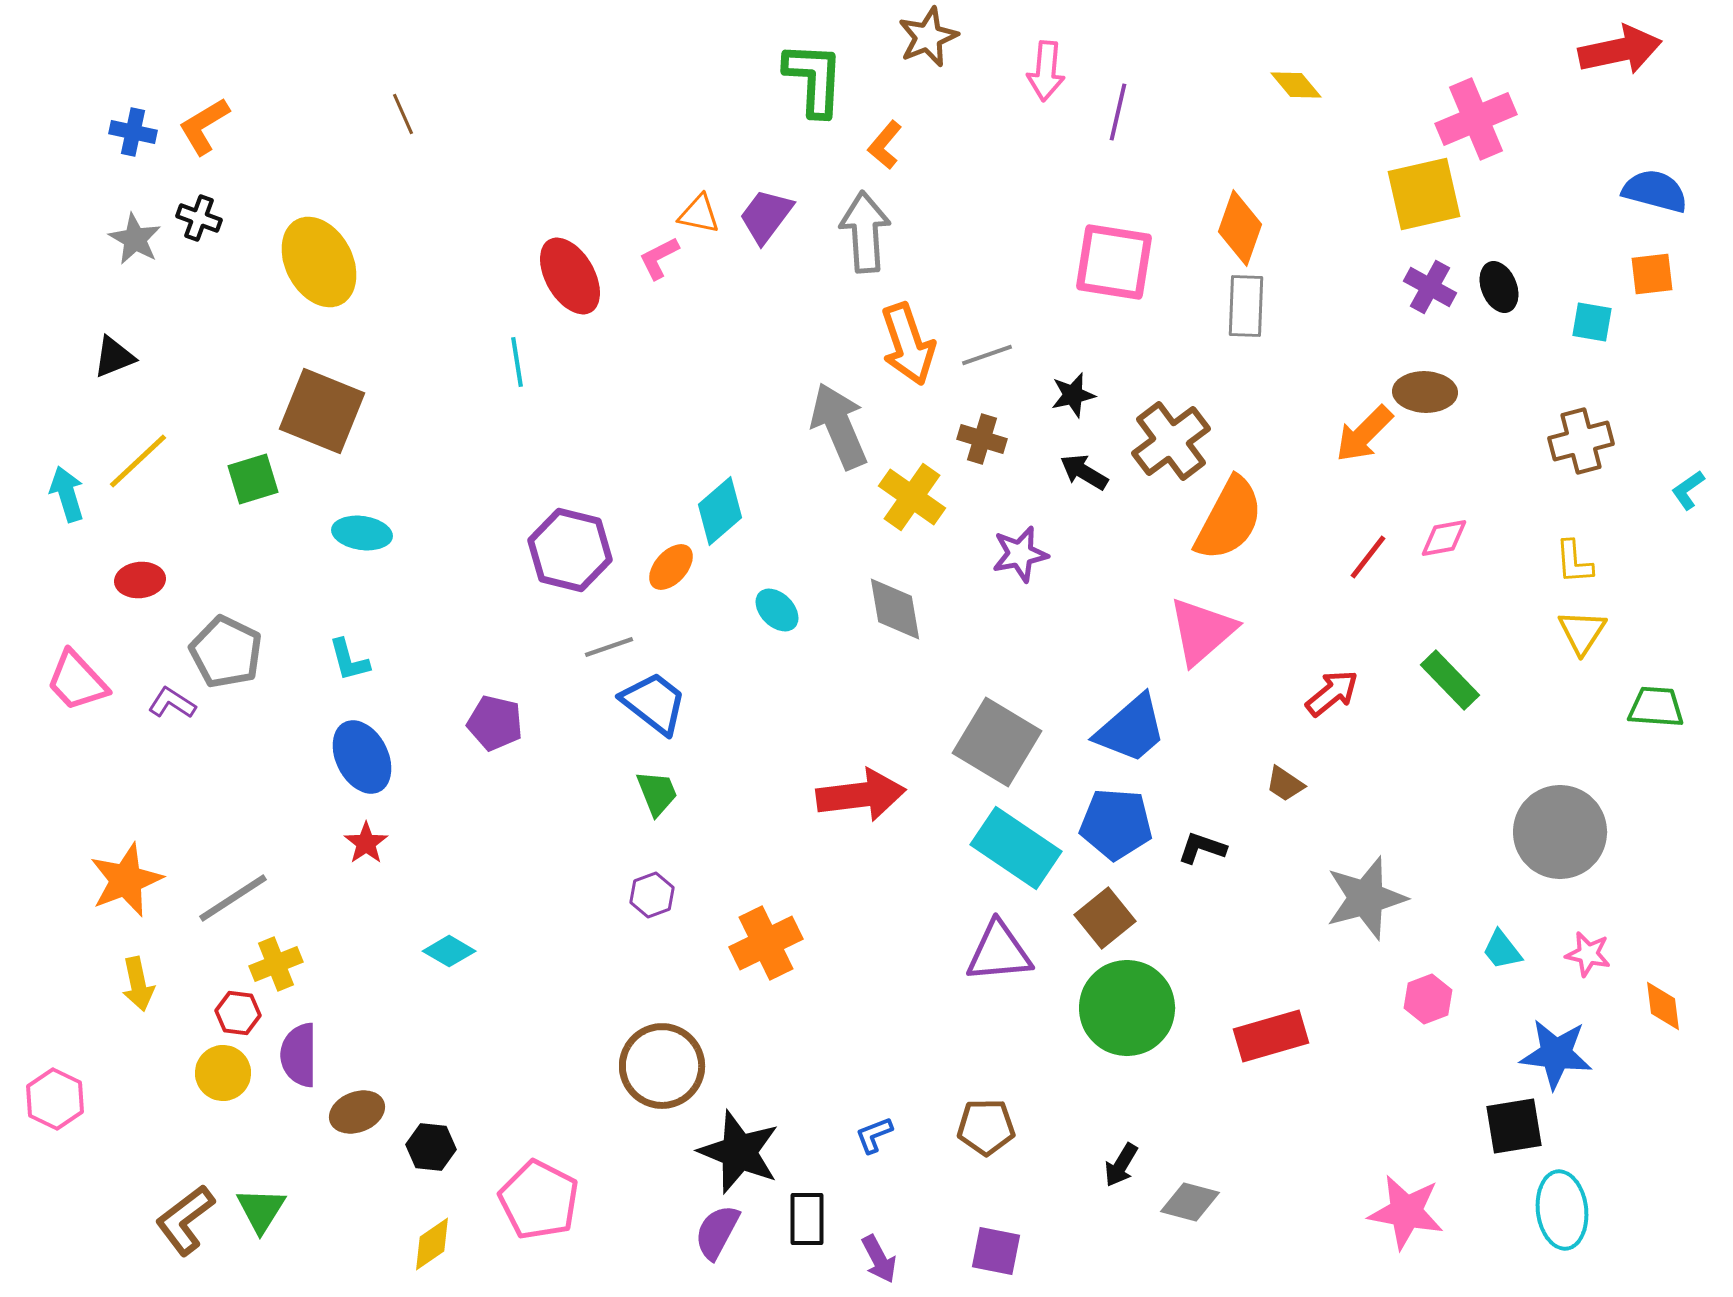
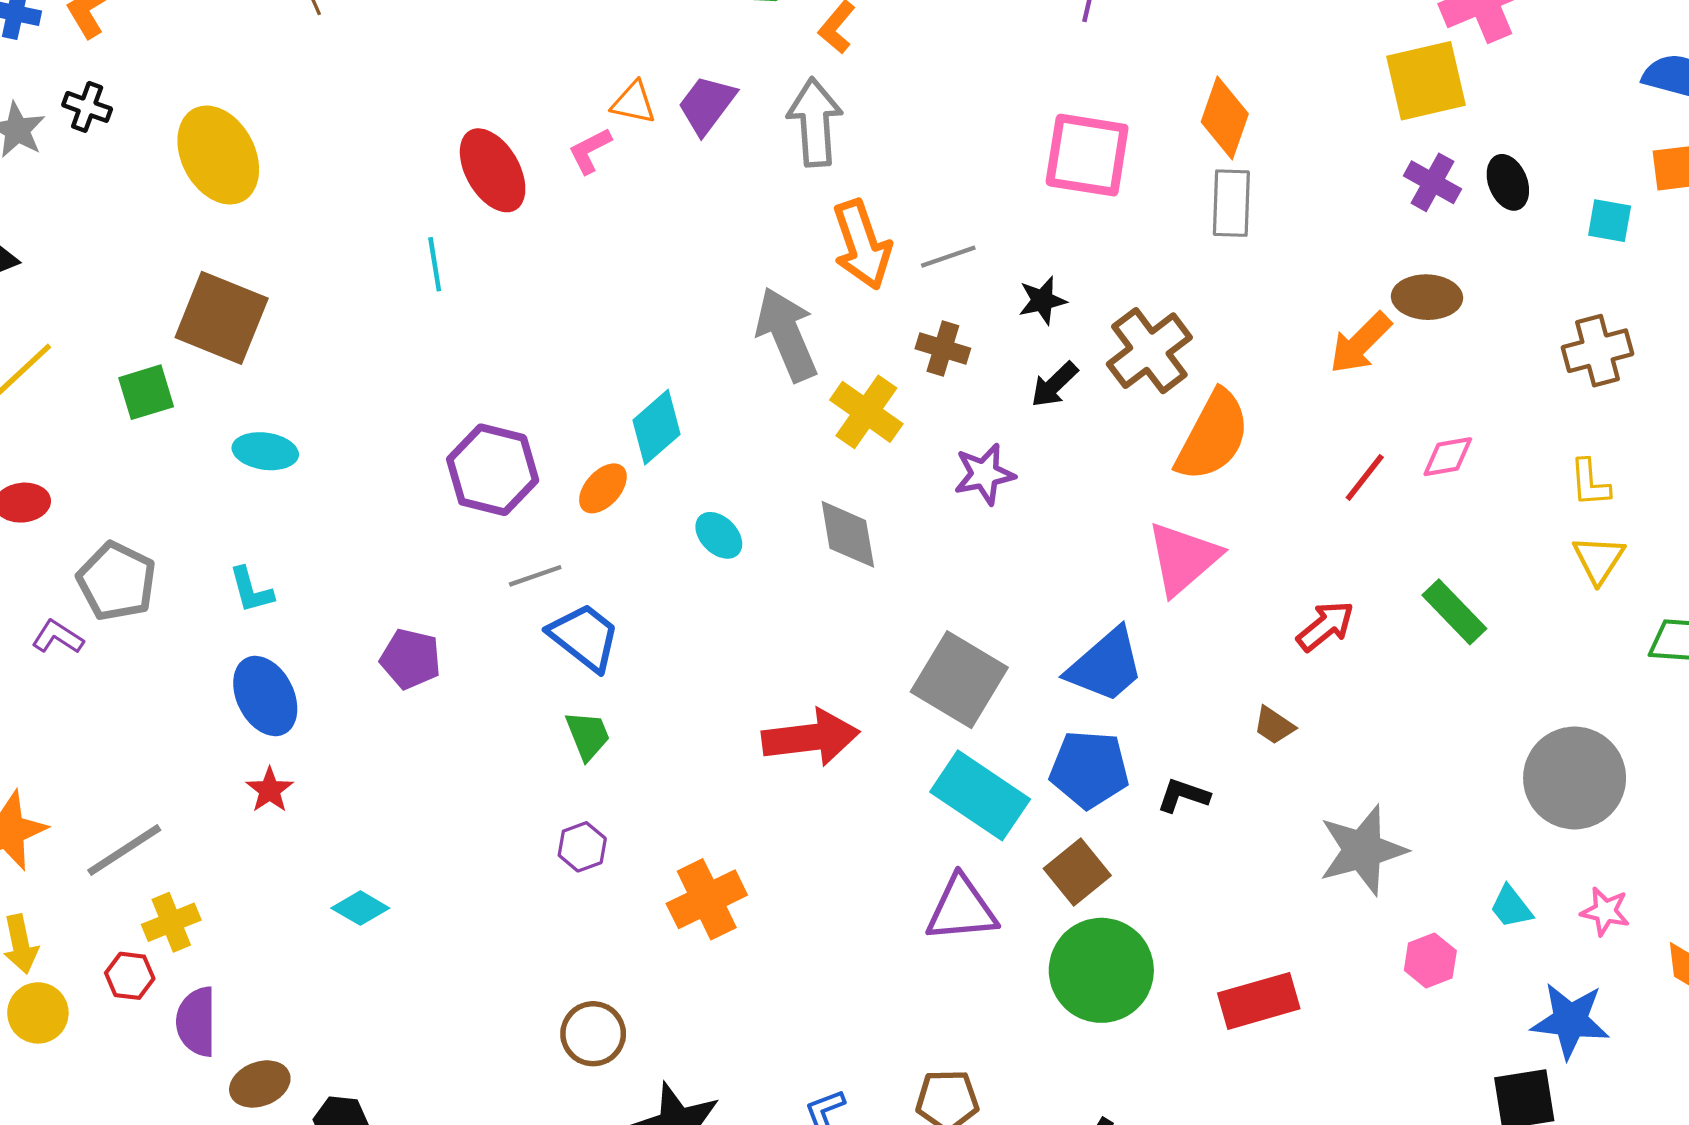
black arrow: (1084, 472) -> (1054, 385), turned -75
brown circle: (662, 1066) -> (593, 1034), size x0.7
yellow circle: (223, 1073) -> (38, 1013), moved

